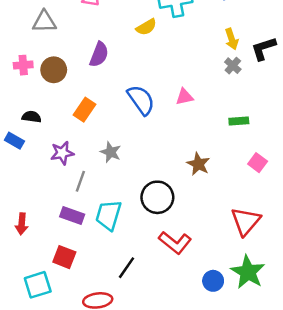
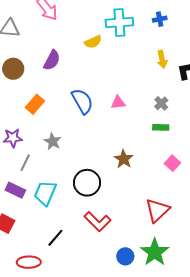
gray cross: (233, 66) -> (161, 103), moved

